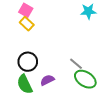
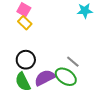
green ellipse: (85, 79) -> (66, 77), moved
purple semicircle: (47, 80) -> (45, 78), size x1.5

